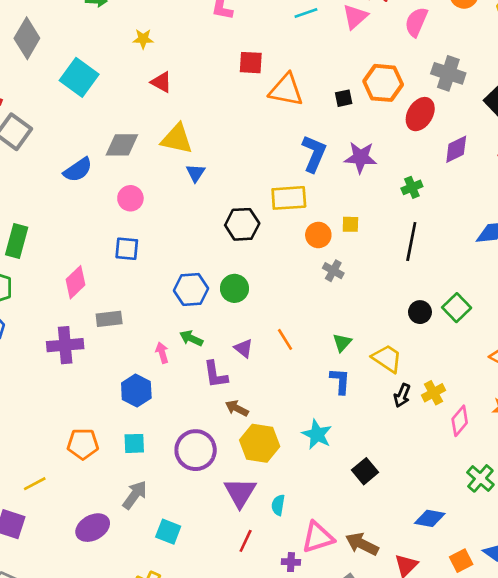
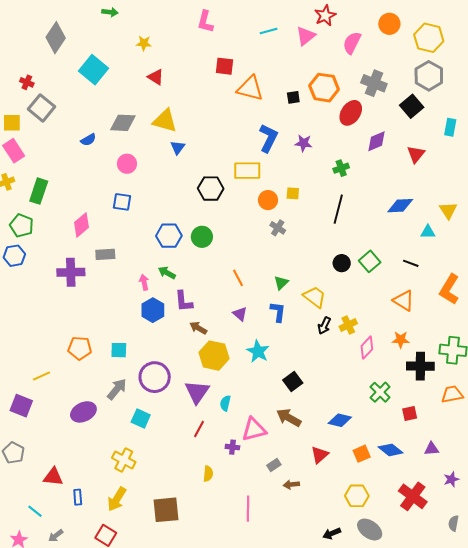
purple star: (361, 157) -> (304, 143), size x0.7
blue semicircle: (78, 170) -> (88, 140), size x0.7
purple triangle: (244, 348) -> (240, 314), moved
blue hexagon: (136, 391) -> (153, 310), moved
purple circle: (196, 450) -> (155, 377), moved
brown arrow: (362, 544) -> (289, 418), moved

